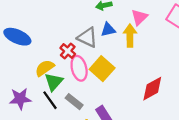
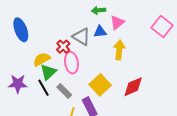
pink triangle: (139, 17) -> (117, 22), moved
yellow arrow: (130, 36) -> (119, 50), moved
blue ellipse: (17, 37) -> (21, 30), turned 40
yellow square: (102, 69) -> (100, 85), moved

